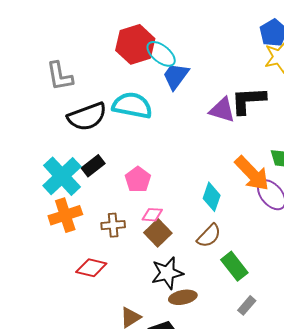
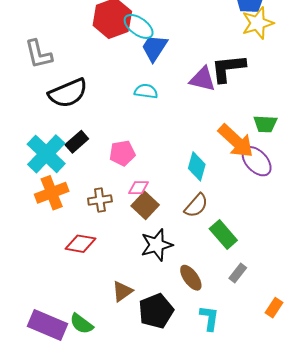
cyan semicircle: (132, 105) -> (146, 91), moved, size x0.6
pink pentagon: (138, 179) -> (122, 153), turned 30
brown ellipse: (183, 297) -> (191, 278), moved, turned 68

